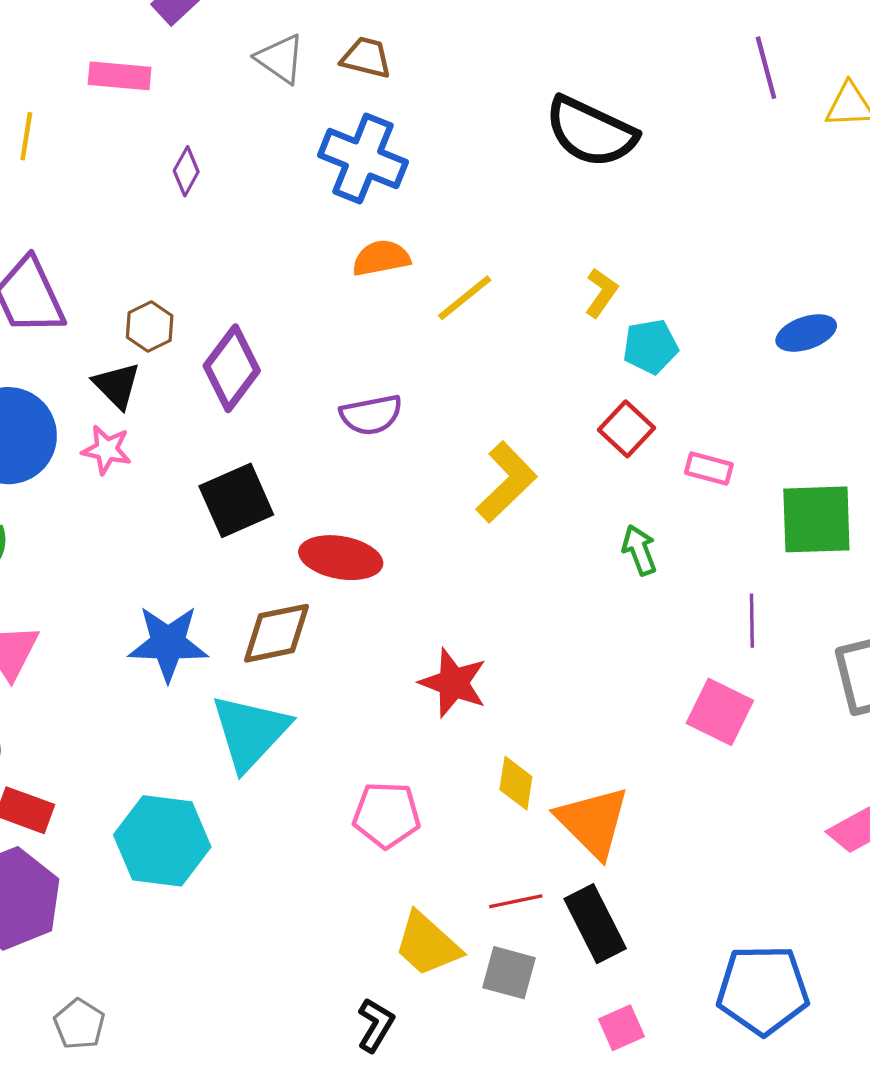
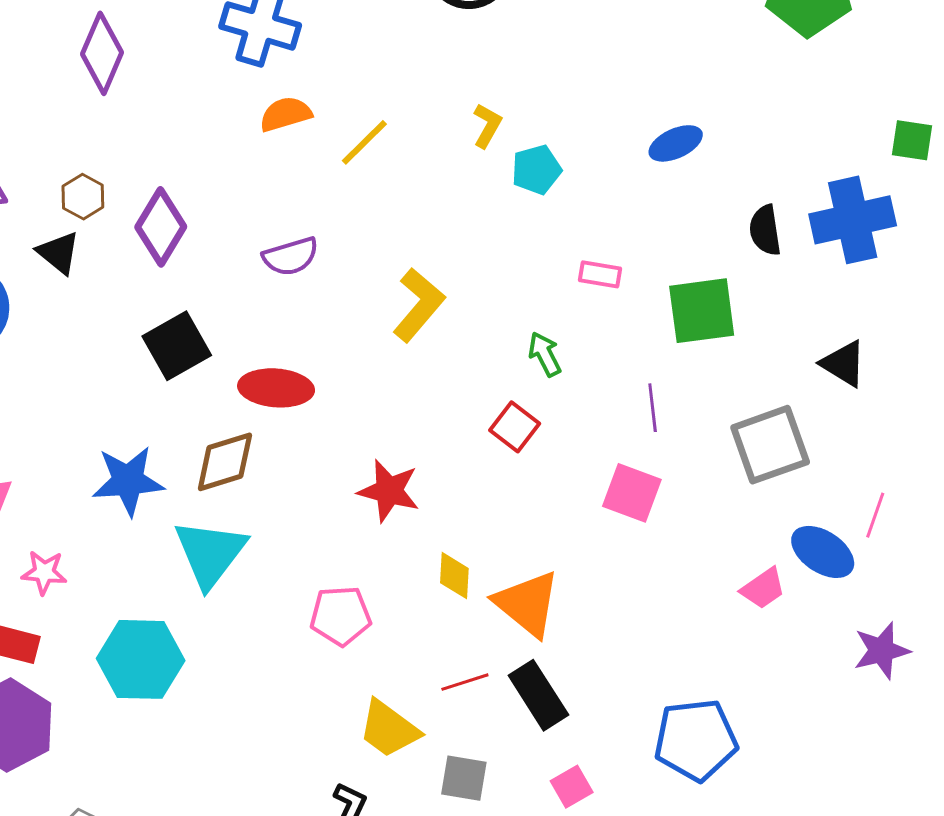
purple diamond: (186, 171) -> (102, 53), size x1.8
red square: (626, 429) -> (515, 427), moved
pink star: (106, 450) -> (44, 572), moved
gray square: (509, 973) -> (464, 778), moved

